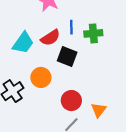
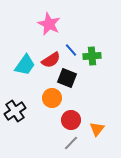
blue line: (71, 27) -> (71, 50), turned -40
orange circle: (41, 77) -> (52, 98), moved

